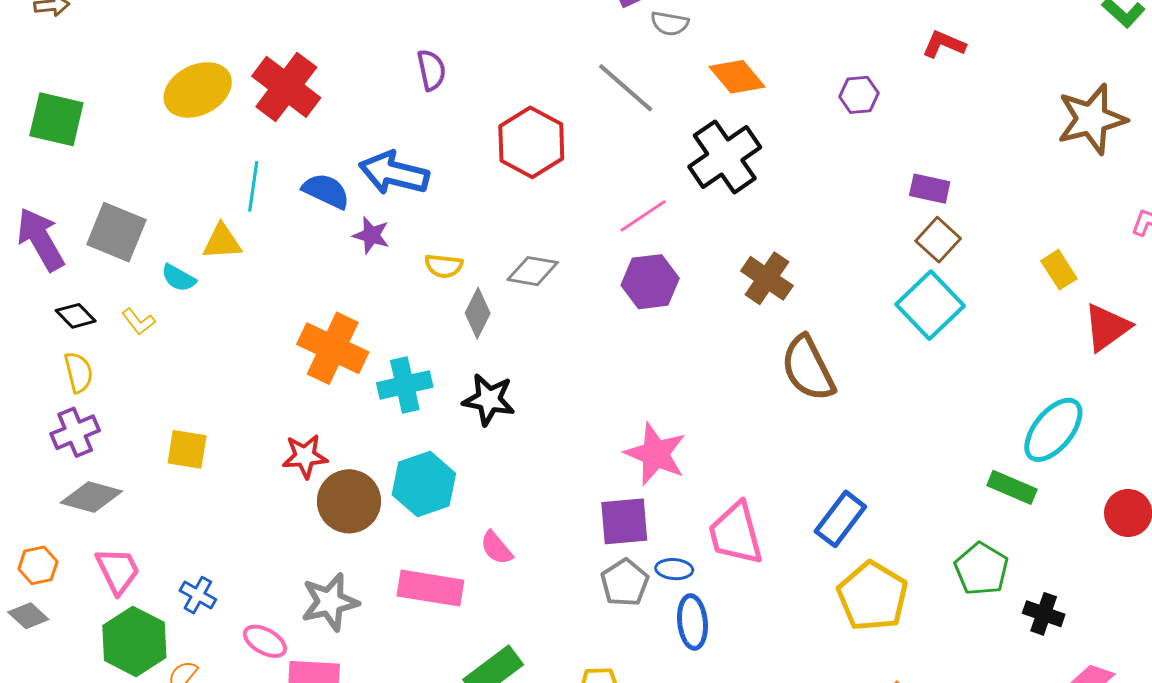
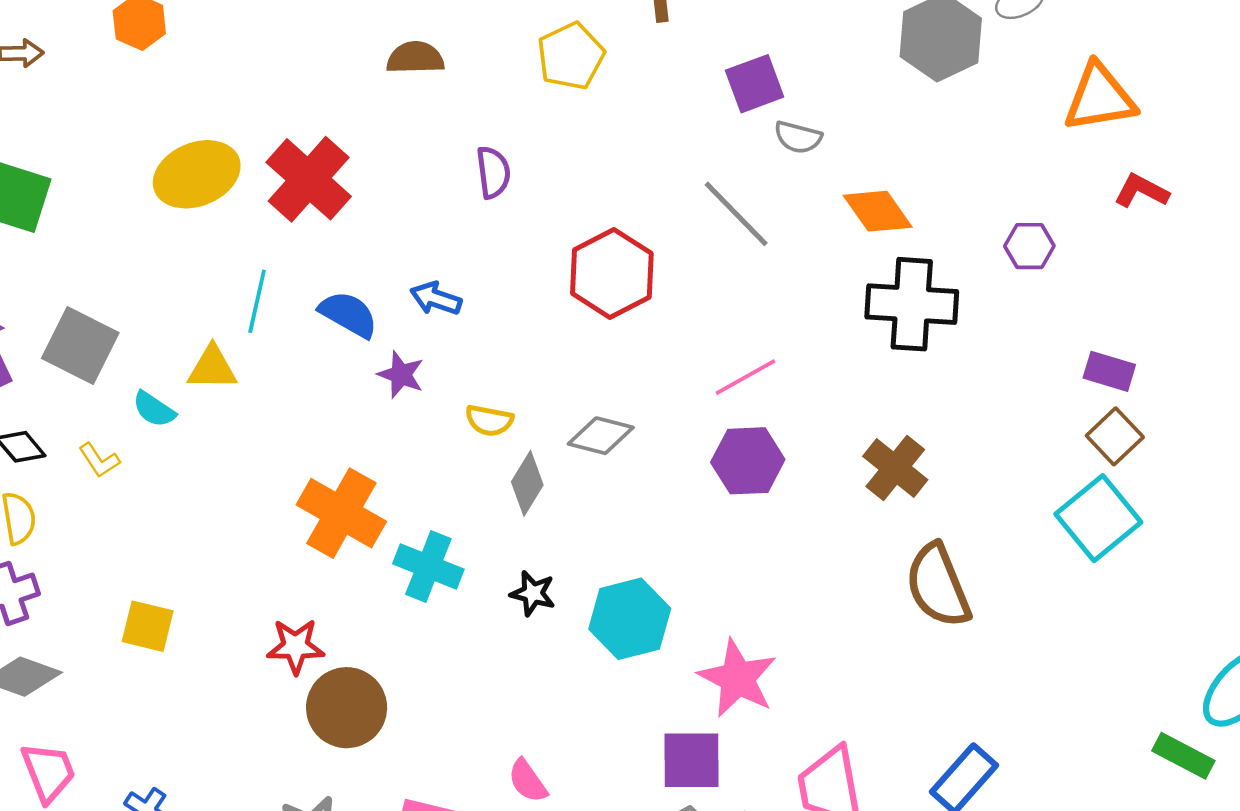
black cross: (725, 157) -> (912, 304), moved, turned 34
blue arrow: (394, 173) -> (436, 298), size x0.6
cyan cross: (405, 385) -> (428, 566), turned 30
black star: (489, 400) -> (533, 593), size x0.7
cyan hexagon: (424, 484) -> (630, 619), moved

